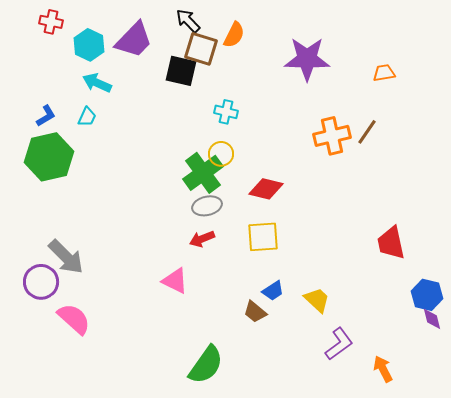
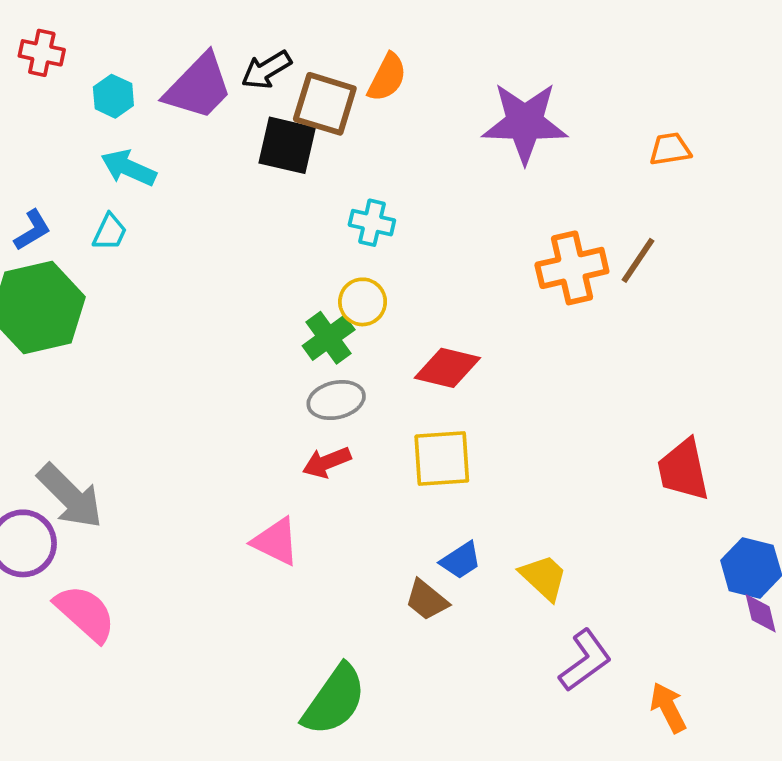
black arrow: (188, 21) -> (266, 70), moved, turned -76
cyan hexagon: (89, 45) -> (113, 96), size x0.7
green cross: (203, 173) -> (329, 338), size x0.7

